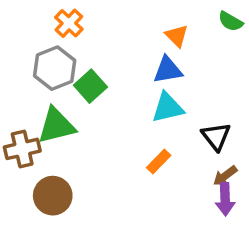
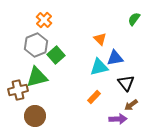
green semicircle: (230, 21) -> (134, 19), turned 96
orange triangle: (177, 36) -> (100, 39), moved
blue triangle: (168, 70) -> (115, 58), moved
purple arrow: (225, 199) -> (118, 119), moved, turned -90

